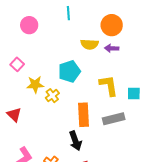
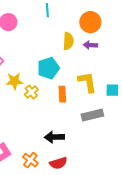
yellow semicircle: (90, 44) -> (68, 41), turned -90
orange rectangle: (84, 115) -> (62, 94), moved, size x0.7
black arrow: (75, 141) -> (54, 137), turned 108

